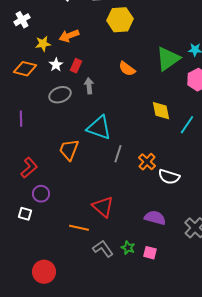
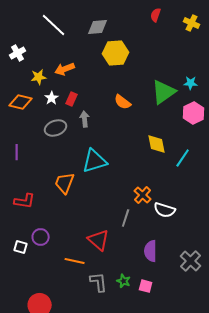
cyan triangle: (99, 128) -> (95, 161), turned -36
gray line: (118, 154) -> (126, 218), moved
red L-shape: (29, 168) -> (25, 201), turned 50
purple circle: (41, 194) -> (41, 237), moved
purple semicircle: (155, 218) -> (151, 251), turned -105
gray L-shape: (103, 249) -> (99, 282), turned 30

